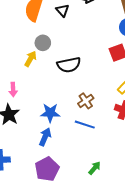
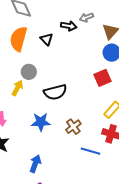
blue star: (50, 113) -> (41, 122), moved
blue line: (85, 125) -> (90, 151), moved

